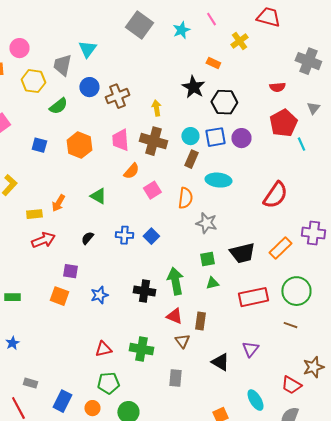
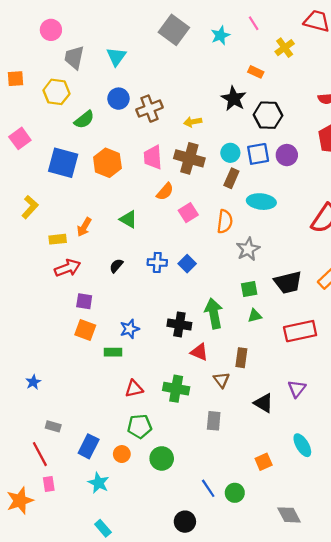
pink circle: (19, 48) -> (51, 30), moved
gray trapezoid: (62, 65) -> (74, 58), moved
yellow arrow: (156, 108) -> (193, 122), turned -91
blue square: (39, 145) -> (63, 163), size x1.8
gray star: (206, 223) -> (248, 249), turned 30
purple square: (70, 271) -> (84, 301), moved
green rectangle: (12, 297) -> (113, 352), moved
red triangle: (174, 316) -> (199, 352), moved

